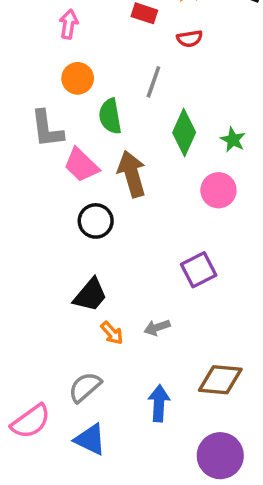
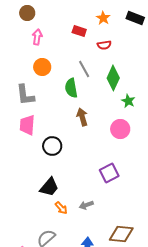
gray line: (153, 82) -> (84, 69), turned -48
green semicircle: (110, 116) -> (71, 88), moved
green diamond: (184, 132) -> (113, 78), moved
pink trapezoid: (81, 165) -> (27, 125), moved, turned 50
brown arrow: (132, 174) -> (82, 117), moved, size x0.7

